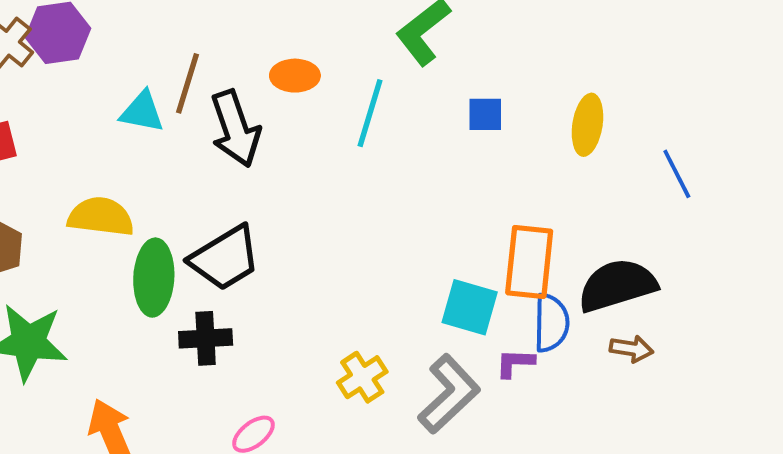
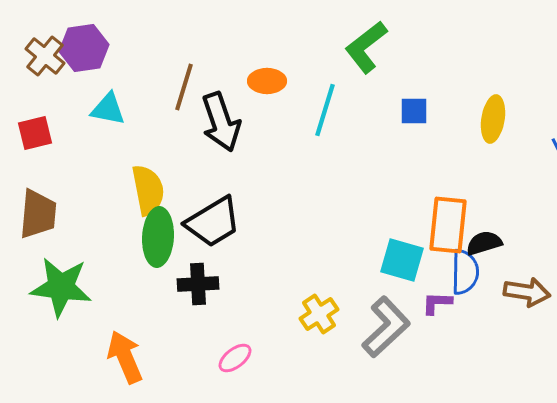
cyan triangle: (142, 112) -> (108, 109), moved
yellow semicircle: (101, 217) -> (148, 190), moved, turned 72
black semicircle: (617, 285) -> (484, 243), moved, size x0.6
brown arrow: (631, 349) -> (527, 292), size x1.4

